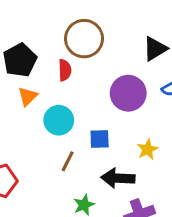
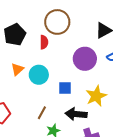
orange triangle: (28, 96) -> (17, 69), moved
yellow star: (148, 149) -> (96, 96), size x1.5
brown line: (68, 161) -> (42, 113), moved

